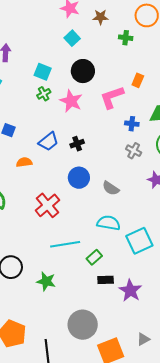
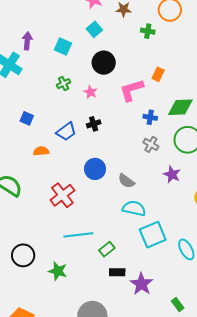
cyan square: (43, 72) -> (63, 46), moved
pink star: (71, 101) -> (90, 92), size x0.6
black cross: (77, 144) -> (94, 124), moved
cyan semicircle: (109, 223) -> (134, 208), moved

